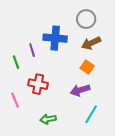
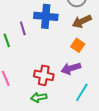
red cross: (38, 84) -> (44, 75), moved

